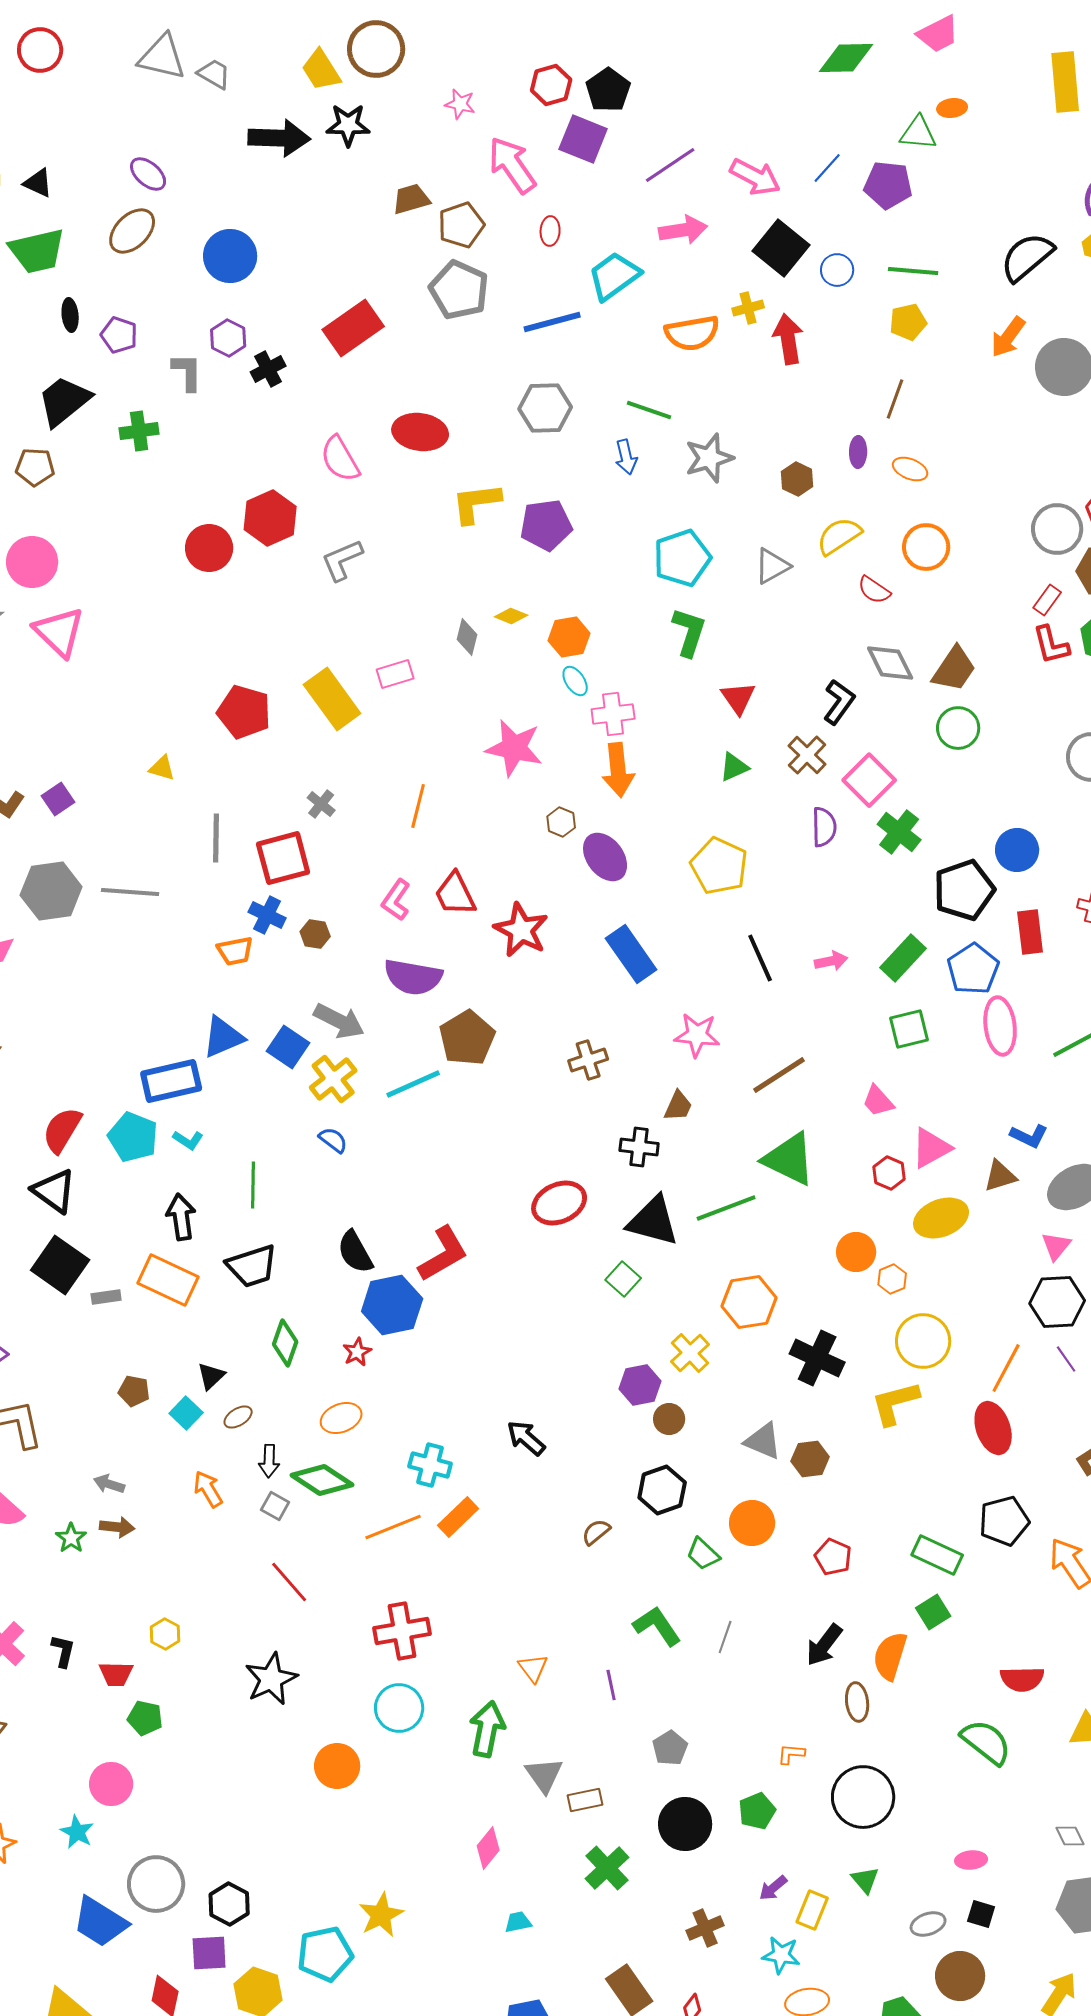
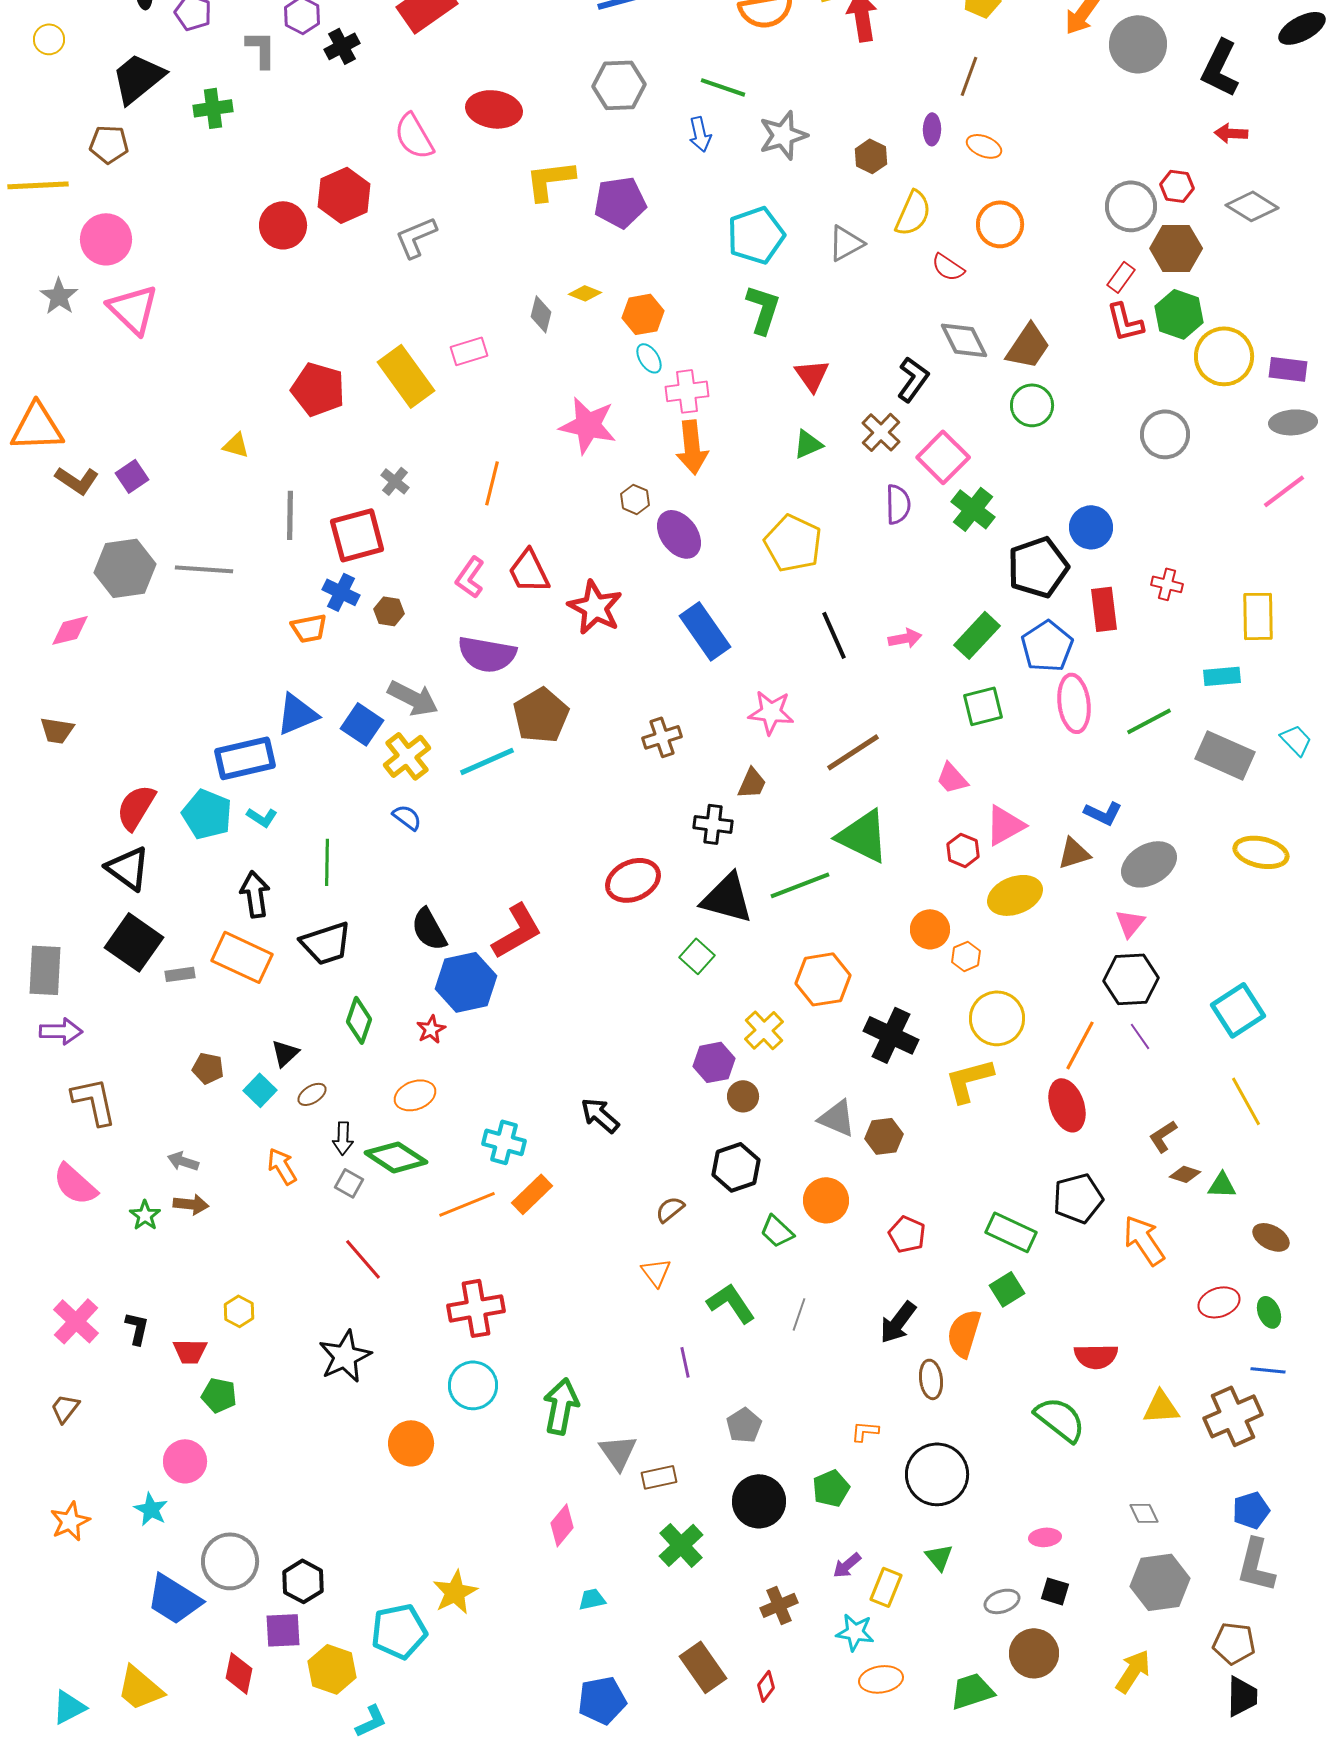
yellow semicircle: (839, 536) -> (913, 213), turned 147
orange triangle: (533, 1668) -> (656, 1272), moved

